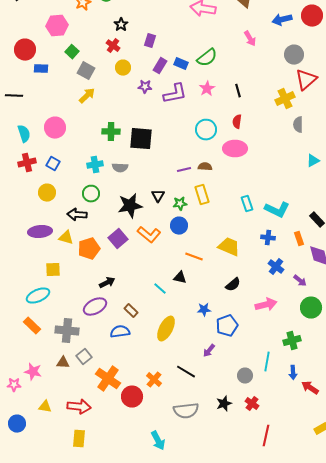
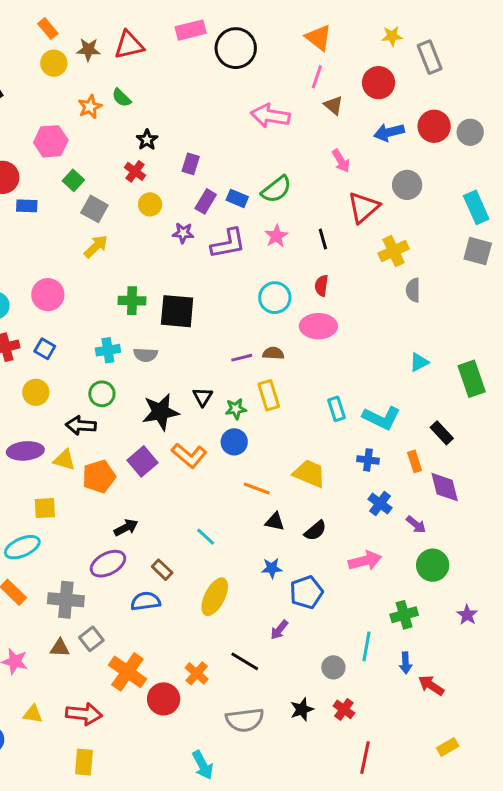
red triangle: (306, 80) -> (363, 207), moved
cyan triangle: (313, 161) -> (419, 362), moved
black triangle: (180, 278) -> (275, 522), moved

